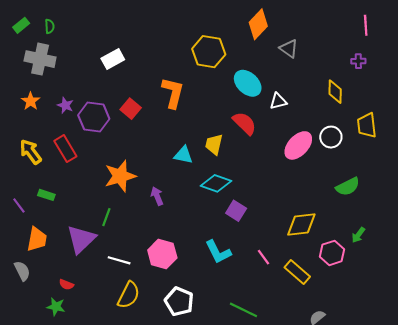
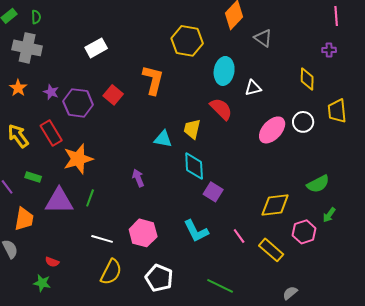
cyan ellipse: (248, 83) -> (224, 71), turned 56
orange star: (120, 176) -> (78, 159), moved
cyan diamond: (216, 183) -> (194, 166), turned 68
green semicircle: (348, 187) -> (318, 184), moved
purple triangle: (81, 239) -> (59, 201), moved, turned 44

